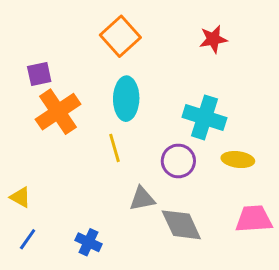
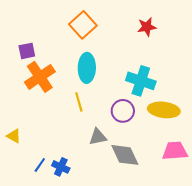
yellow ellipse: (238, 160) -> (164, 110), size x1.4
blue line: (28, 239) -> (40, 165), moved

